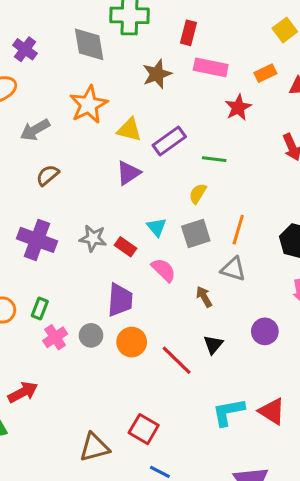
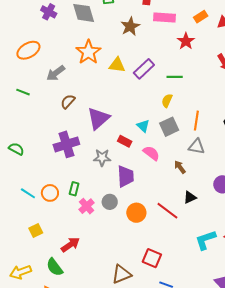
purple cross: (25, 49) -> (49, 12), moved
purple triangle: (128, 173) -> (98, 118), moved, size x1.4
gray star: (93, 238) -> (102, 158), moved
purple cross: (37, 240) -> (66, 144), turned -30
orange circle: (132, 342) -> (136, 213), moved
black triangle: (213, 345) -> (190, 197), turned 32

